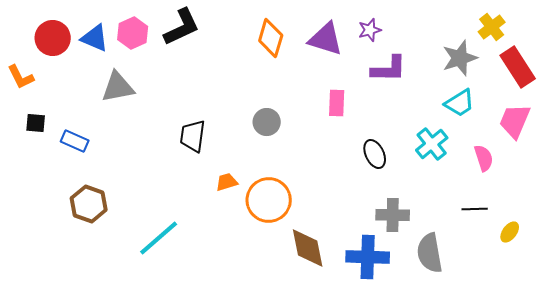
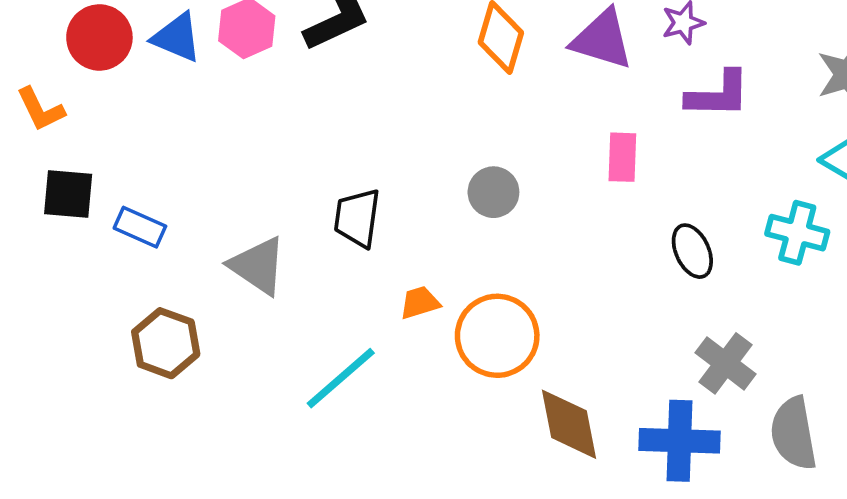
gray triangle: (118, 87) -> (258, 266), moved, turned 45
black square: (36, 123) -> (68, 194), size x1.4
cyan cross: (432, 144) -> (797, 233), turned -36
gray cross: (393, 215) -> (726, 363), turned 36
cyan line: (159, 238) -> (341, 378), moved

